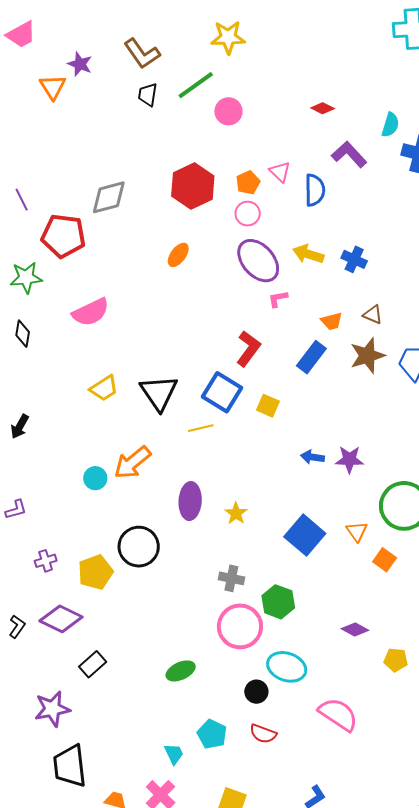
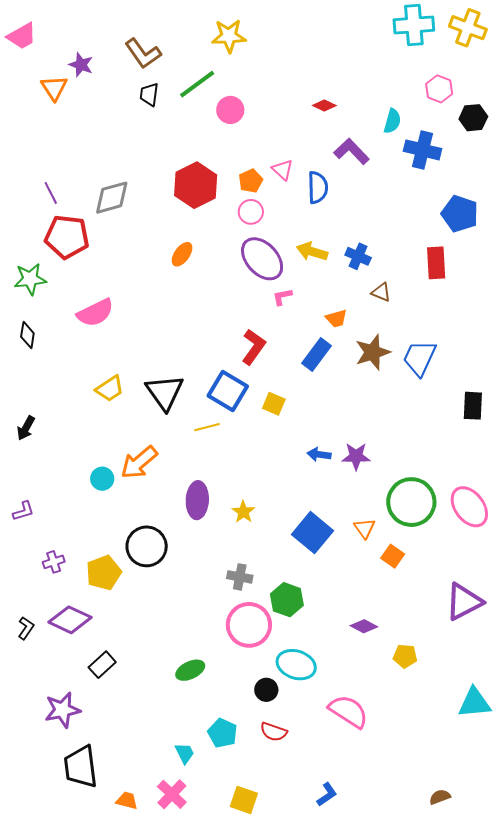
purple line: (22, 200) -> (51, 193), moved
brown triangle: (373, 315) -> (381, 292), moved

